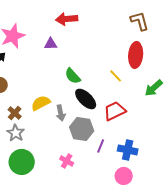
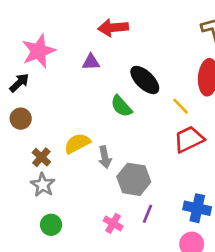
black ellipse: (86, 99) -> (145, 80), moved
red trapezoid: (115, 111) -> (189, 139), moved
purple line: (101, 146) -> (148, 214), moved
green circle: (22, 162) -> (51, 225), size x0.6

